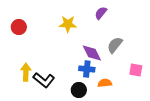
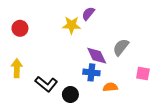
purple semicircle: (101, 13) -> (88, 14), moved
yellow arrow: (26, 72) -> (17, 68), moved
black circle: (79, 90) -> (70, 95), moved

